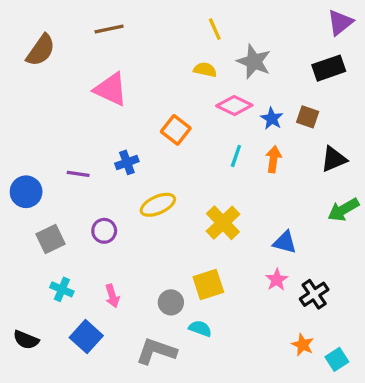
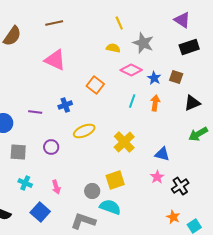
purple triangle: (340, 23) -> (182, 20), moved, turned -48
gray square: (50, 239) -> (18, 152), turned 30
cyan semicircle: (200, 328) -> (110, 207), size x1.5

